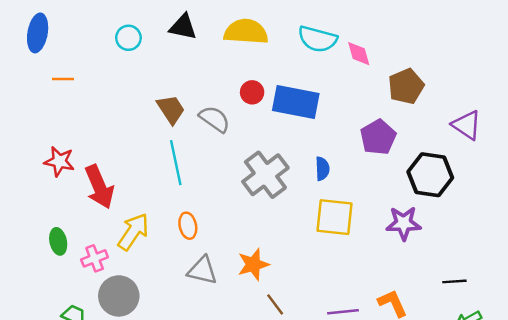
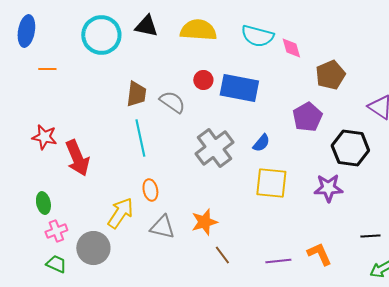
cyan circle: (128, 38) -> (101, 35), size x1.8
brown trapezoid: (171, 109) -> (136, 94), turned 40
blue semicircle: (322, 169) -> (261, 143), turned 42
yellow arrow: (133, 232) -> (120, 213), moved
pink cross: (95, 258) -> (56, 231), moved

